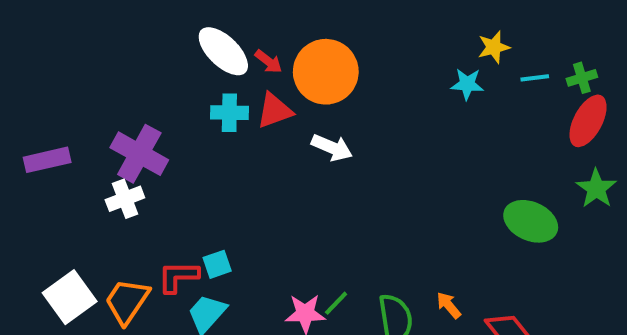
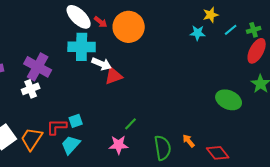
cyan line: (535, 78) -> (231, 30), turned -32
red triangle: (275, 111) -> (114, 76), moved
cyan cross: (229, 113) -> (82, 47), size x1.5
white arrow: (332, 148) -> (102, 64), moved
green line: (336, 303) -> (131, 124), moved

